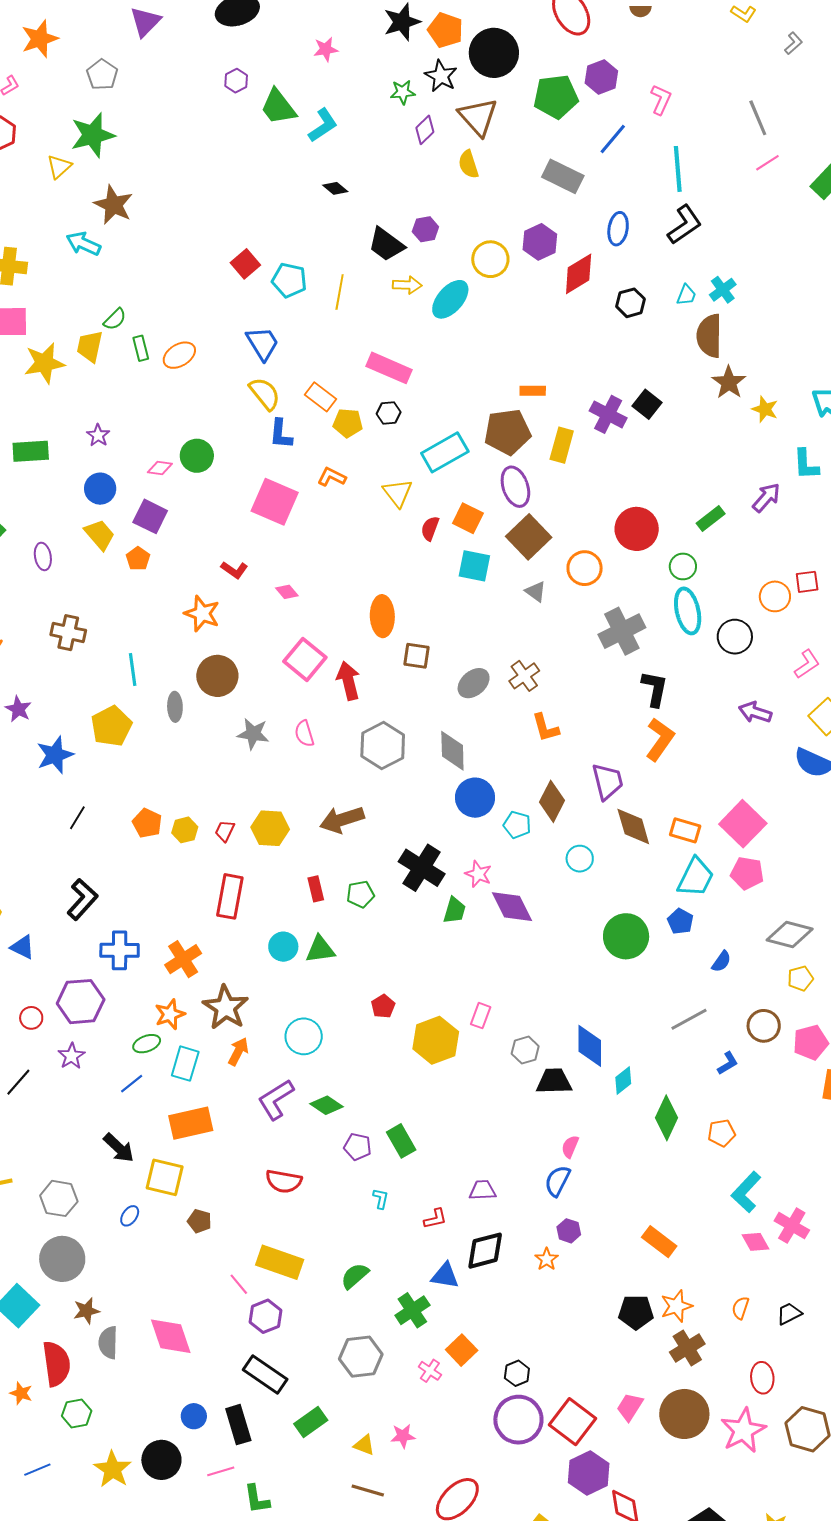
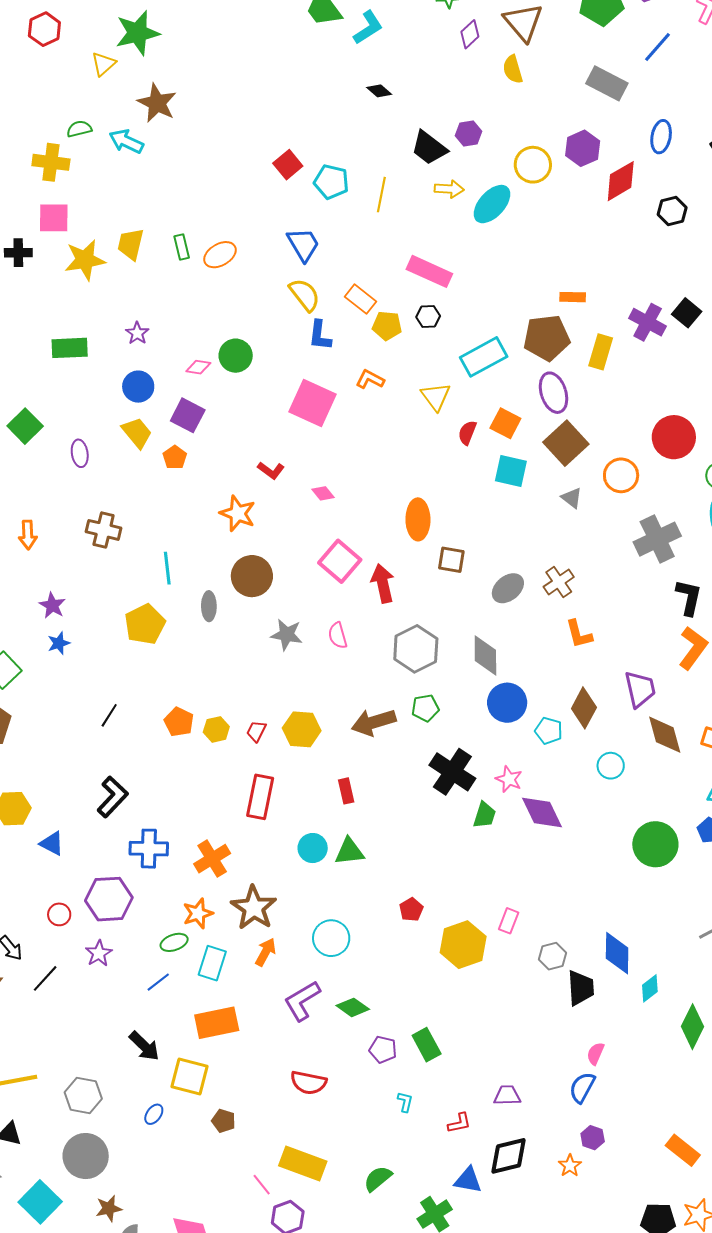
green semicircle: (115, 319) -> (79, 129), moved, turned -150
blue star: (55, 755) -> (59, 643), moved, size x0.6
green pentagon: (360, 894) -> (425, 708), moved
black trapezoid: (554, 1081) -> (581, 988), turned 87

